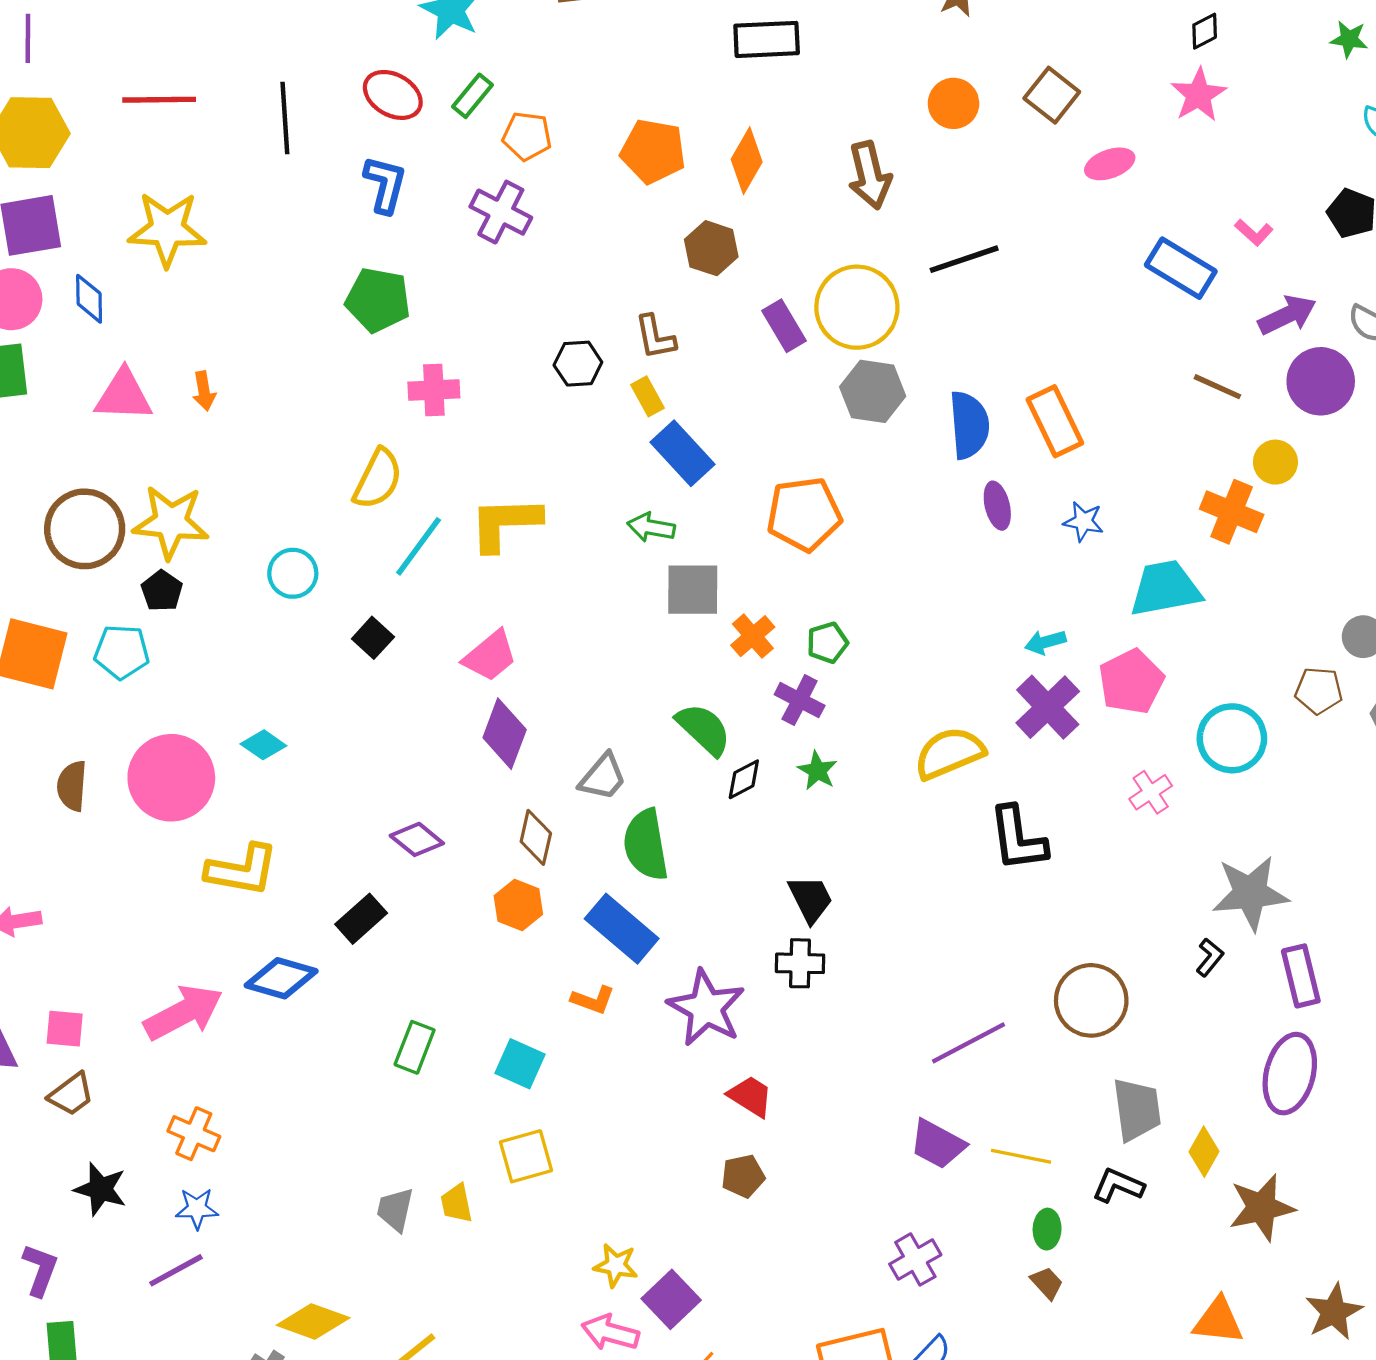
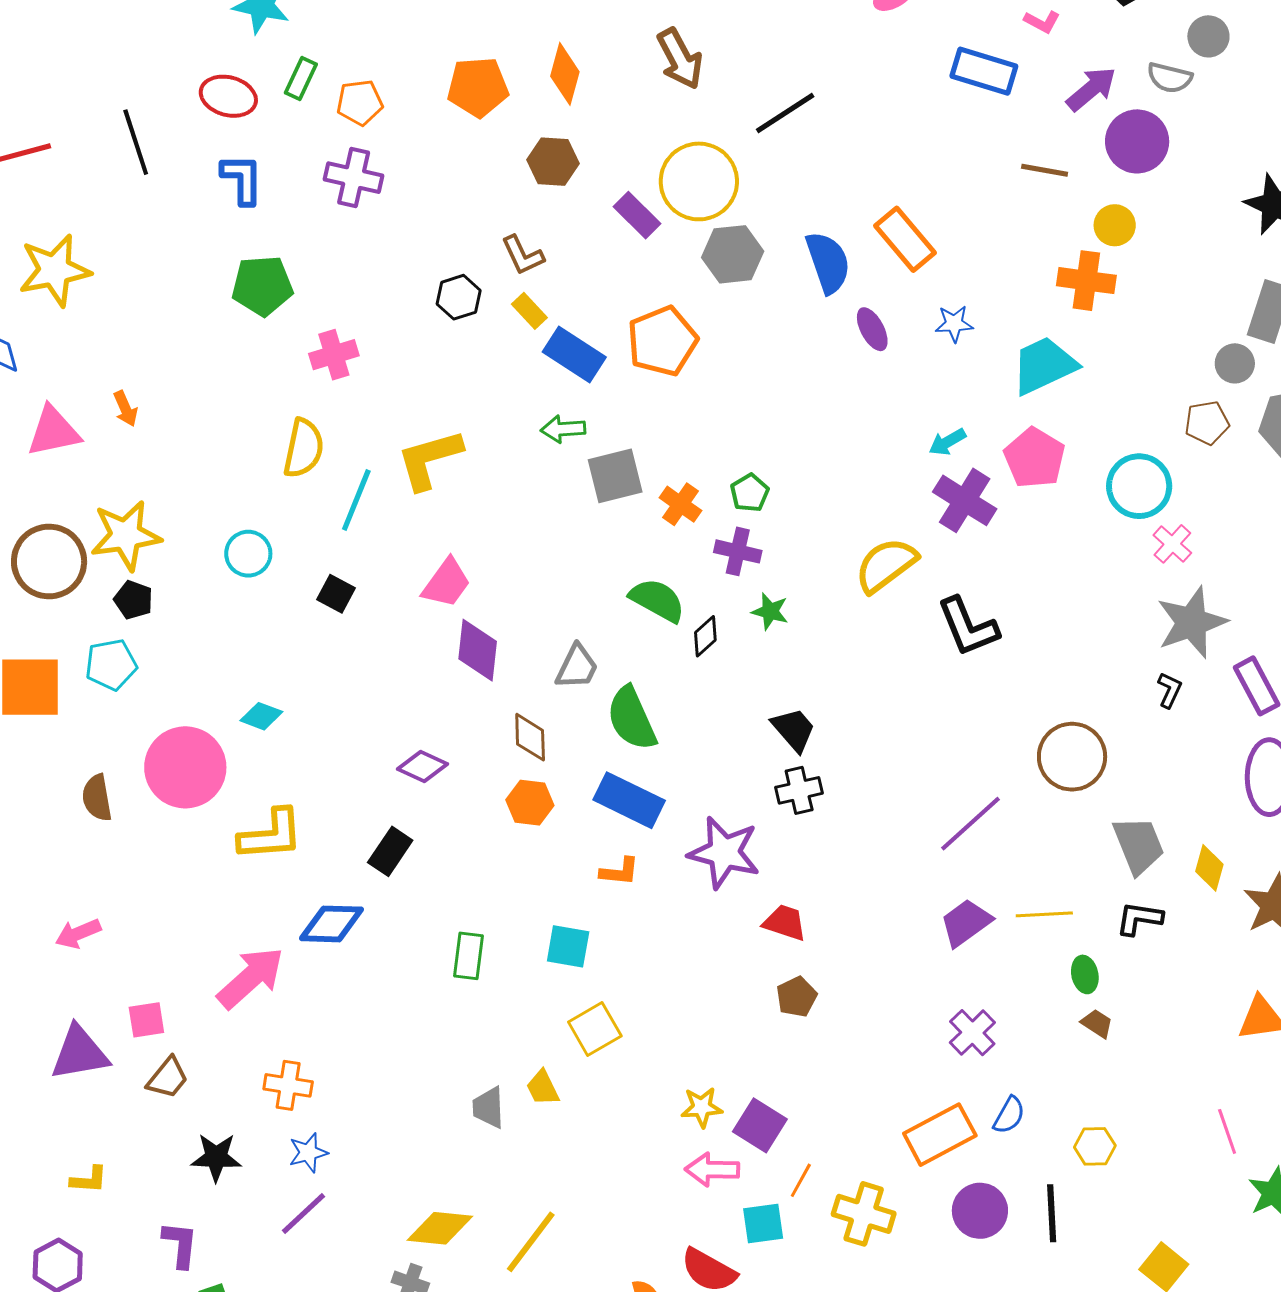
orange pentagon: (804, 514) -> (662, 341), moved
pink cross: (1151, 792) -> (1172, 544), moved
purple trapezoid: (938, 1144) -> (966, 923), turned 130

